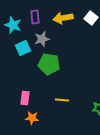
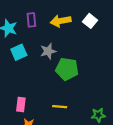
gray star: (42, 39) -> (48, 51), moved
green pentagon: (49, 64) -> (67, 69), moved

